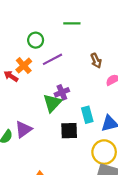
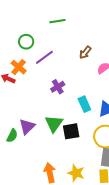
brown arrow: (96, 61) -> (85, 53), turned 72
green triangle: (52, 103) -> (54, 124), moved
black square: (69, 131) -> (71, 131), moved

